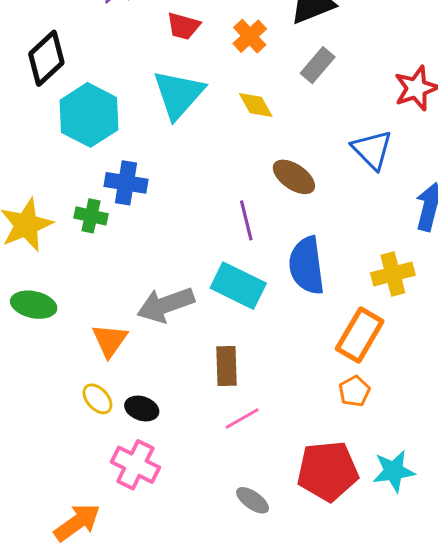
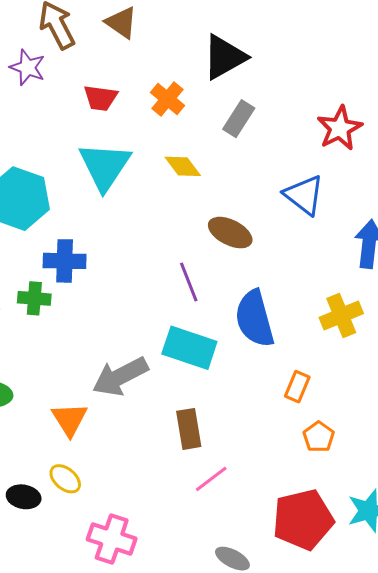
orange rectangle: (360, 335) -> (297, 387), moved, size x0.6
black ellipse: (142, 408) -> (24, 497), moved

